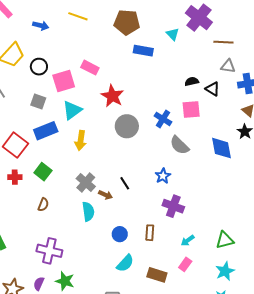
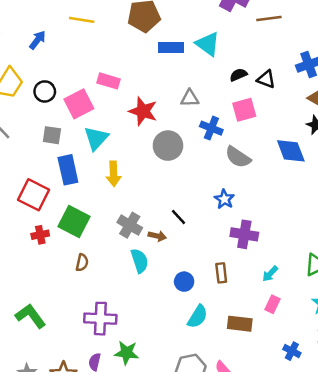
blue arrow: (41, 26) -> (37, 40), turned -56
cyan triangle: (173, 34) -> (208, 44), moved, size x1.5
gray triangle: (228, 66) -> (190, 98), moved
blue rectangle: (46, 131) -> (68, 170), turned -70
green square: (43, 172) -> (74, 221), size x1.4

